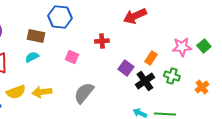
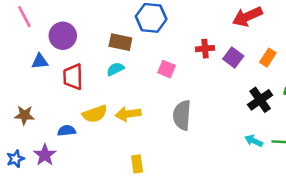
orange rectangle: (151, 58) -> (268, 58), moved
purple square: (126, 68) -> (233, 58), moved
gray semicircle: (84, 93) -> (182, 115), turned -35

